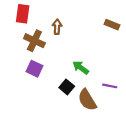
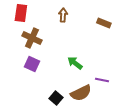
brown arrow: (57, 27) -> (63, 15), moved
black square: (67, 87) -> (56, 98), moved
brown semicircle: (87, 100) -> (81, 93), turned -85

